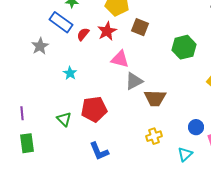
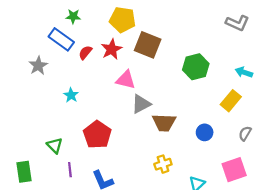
brown square: (140, 27) -> (148, 45), size x1.4
red pentagon: (94, 109) -> (97, 135), turned -30
purple line: (22, 113) -> (70, 170), moved
green triangle: (64, 119) -> (55, 146), moved
blue circle: (196, 127) -> (205, 132), moved

